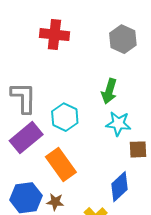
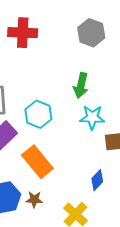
blue diamond: (119, 187) -> (97, 180), size x0.7

